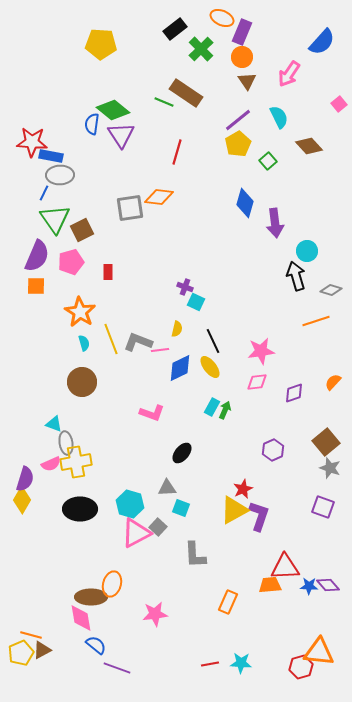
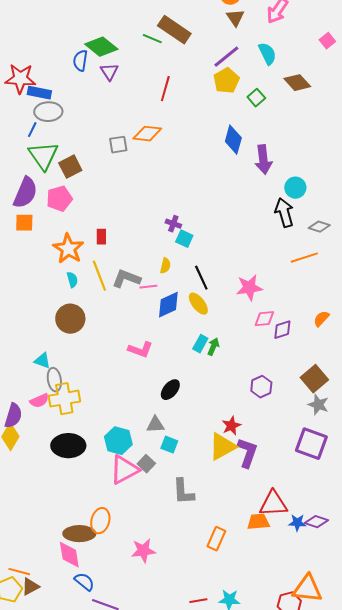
purple triangle: (121, 135) -> (109, 72), size x0.7
gray square: (130, 208) -> (118, 145), size x0.7
red rectangle: (108, 272) -> (101, 237), moved
pink diamond: (257, 382) -> (264, 319), moved
purple square: (323, 507) -> (311, 444), size x1.4
purple diamond: (328, 585) -> (316, 522), turned -30

